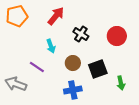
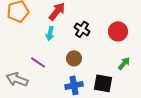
cyan arrow: (51, 46) -> (50, 33), moved, turned 32
black square: (98, 69) -> (103, 83), moved, turned 30
green arrow: (121, 83) -> (124, 63), moved, turned -128

